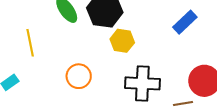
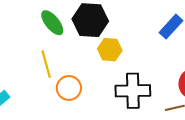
yellow line: (30, 43) -> (46, 64), moved

